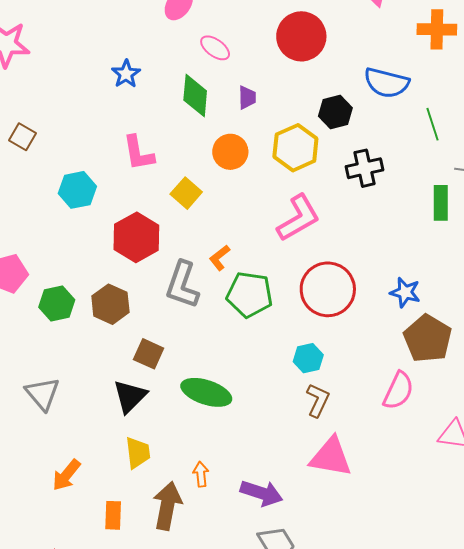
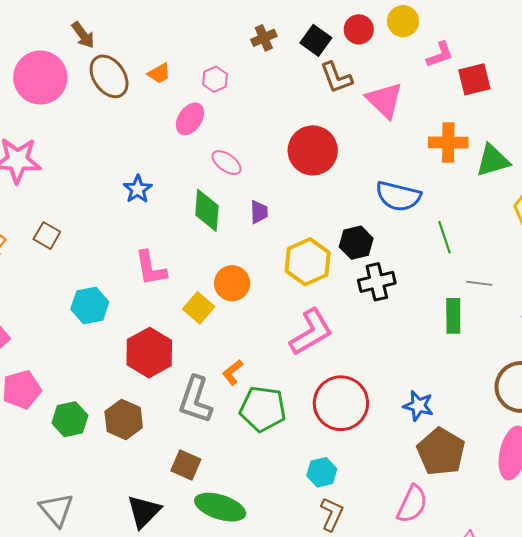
black hexagon: (335, 112) -> (356, 243), moved
brown square: (22, 137) -> (47, 236), moved
orange circle: (230, 152) -> (232, 283), moved
brown square: (149, 354) -> (186, 465), moved

